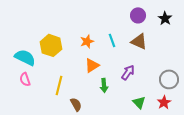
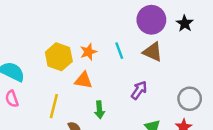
purple circle: (138, 15) -> (151, 20), size x1.5
yellow hexagon: (51, 45) -> (59, 57), moved
orange triangle: (92, 65) -> (83, 80), moved, turned 42
green arrow: (104, 85) -> (100, 110), moved

